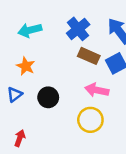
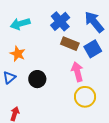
pink arrow: (97, 90) -> (77, 72), turned 66
yellow circle: (90, 120) -> (85, 97), moved

